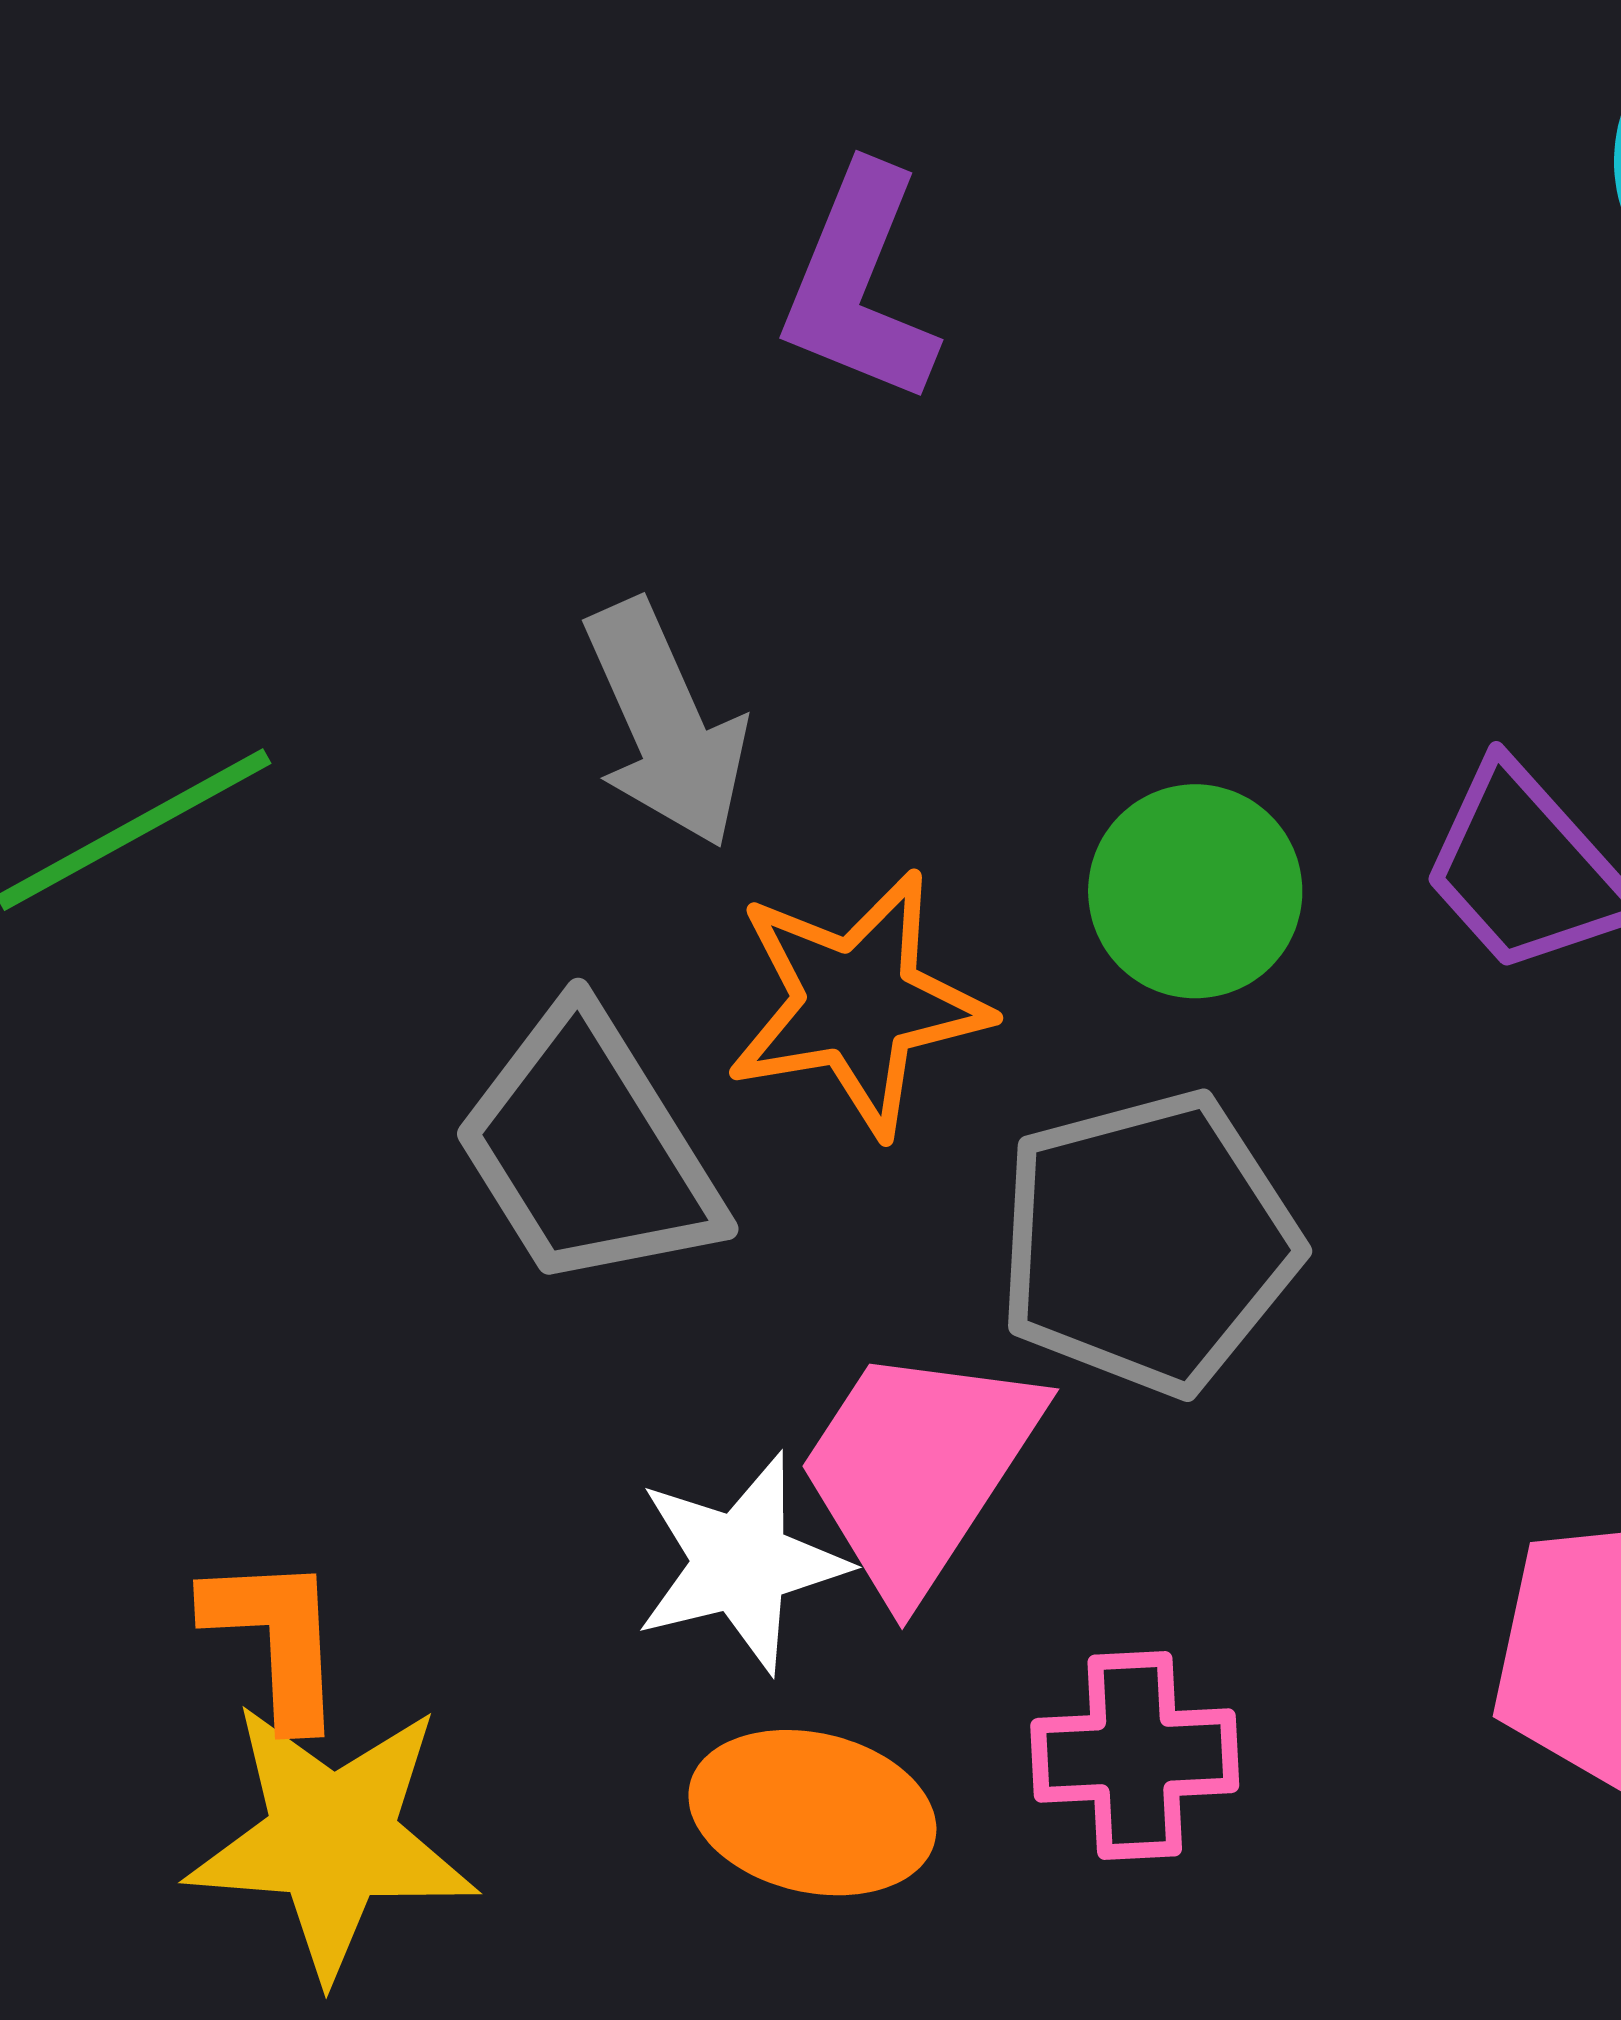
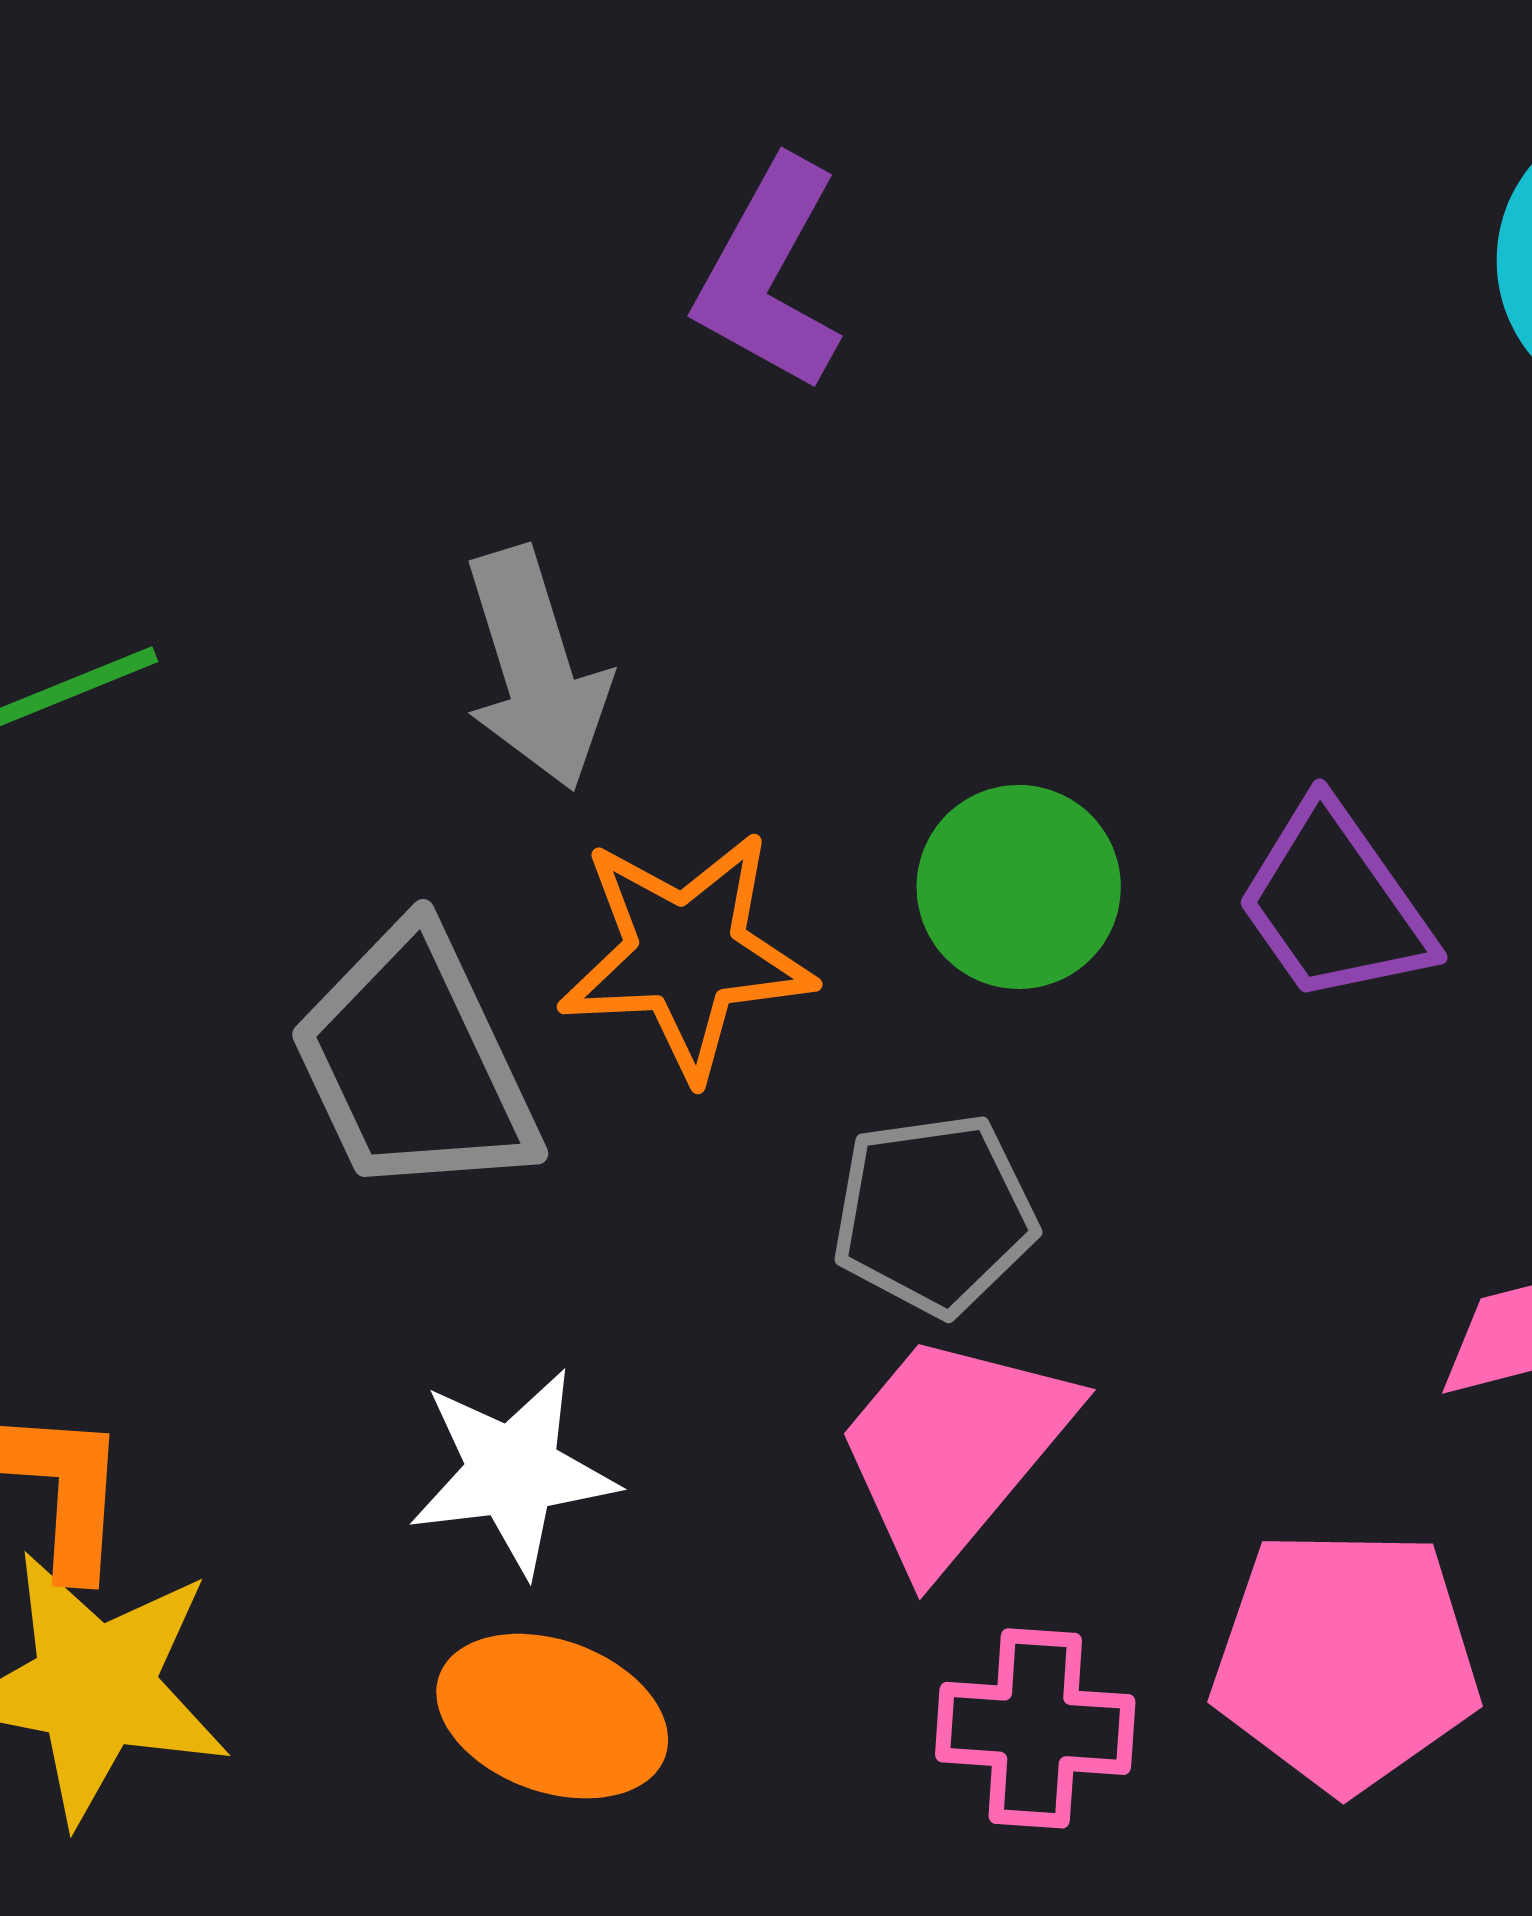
gray pentagon: (1148, 1243) -> (934, 1214), size x0.7
pink trapezoid: (918, 1469) -> (953, 1449), moved
pink cross: (1135, 1756) -> (1035, 1728), moved

